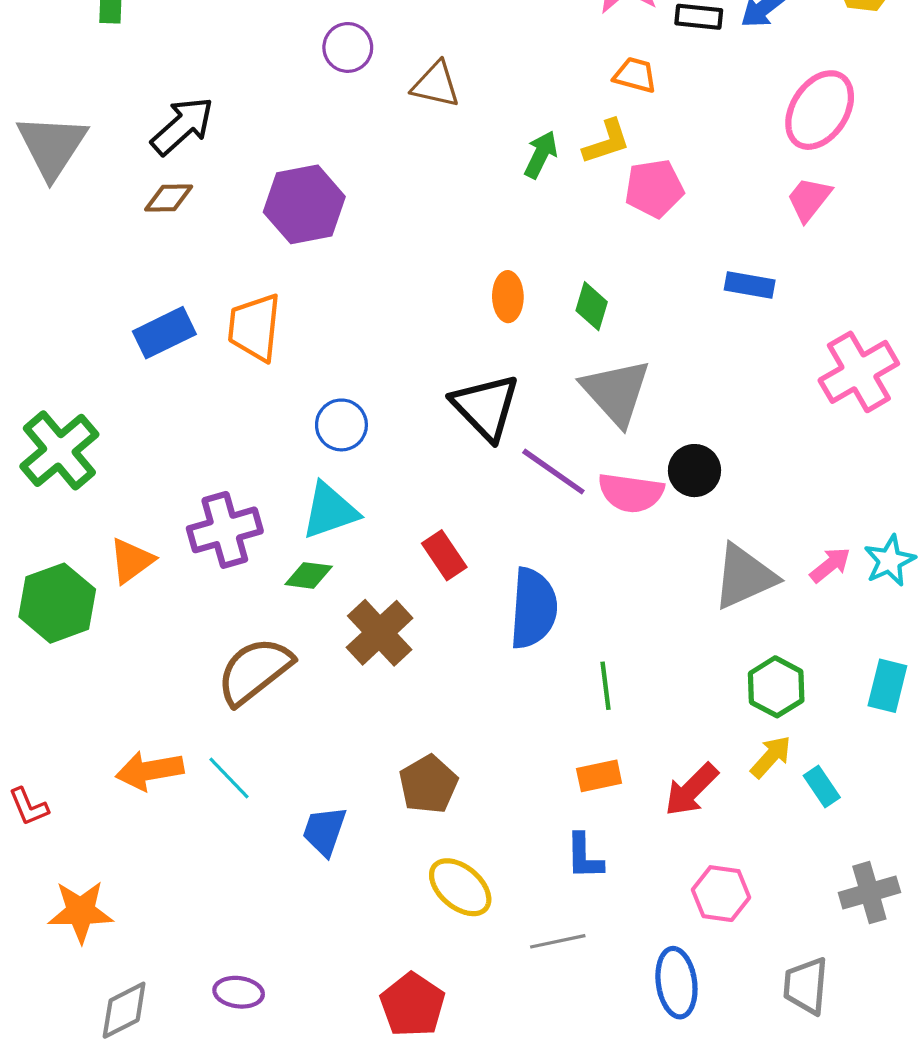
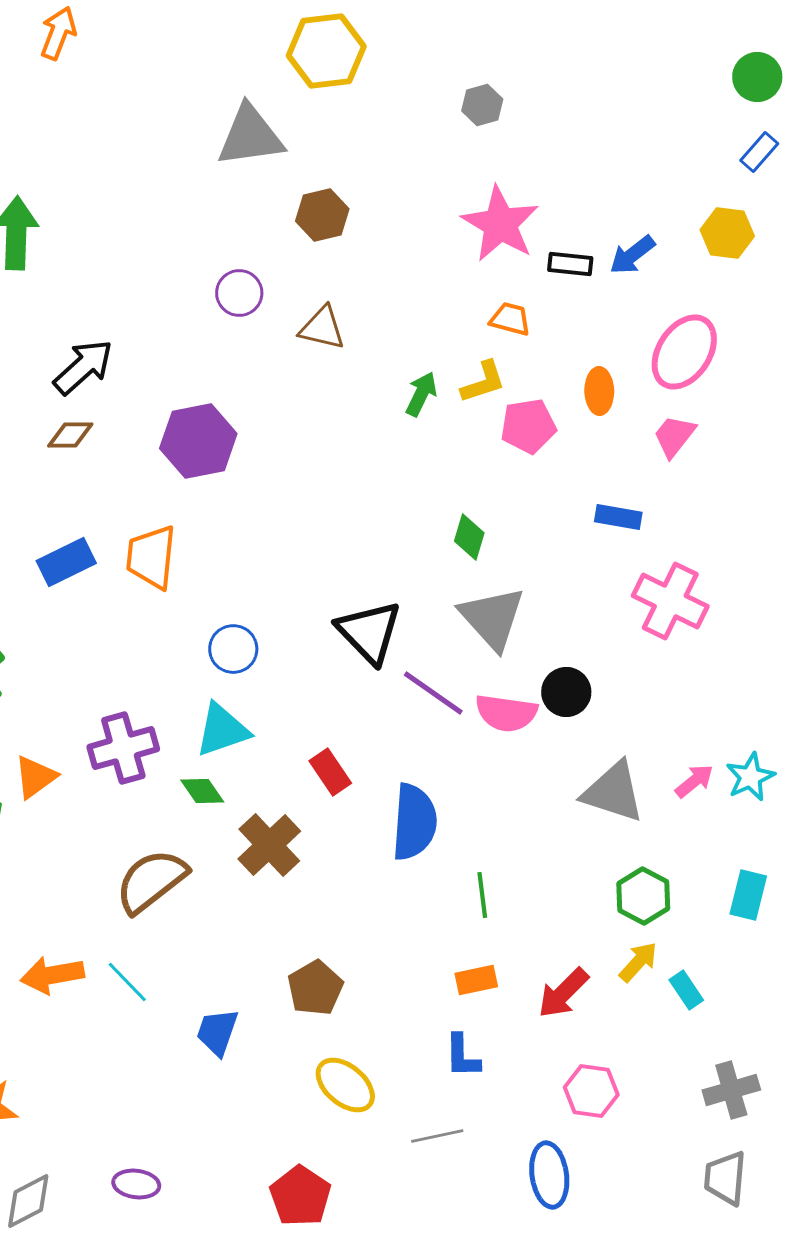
orange ellipse: (508, 297) -> (599, 391), moved
pink cross: (859, 372) -> (670, 601), moved, turned -34
green diamond: (309, 575) -> (202, 791), turned 48
gray triangle: (744, 577) -> (613, 792), turned 42
gray trapezoid: (806, 986) -> (725, 1178), moved

